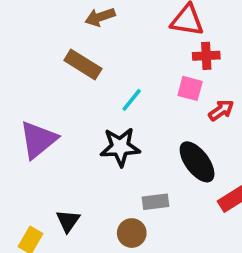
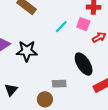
cyan line: (132, 100) -> (61, 27), moved
black star: (120, 147) -> (27, 51), moved

